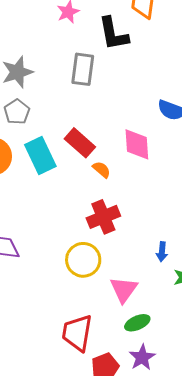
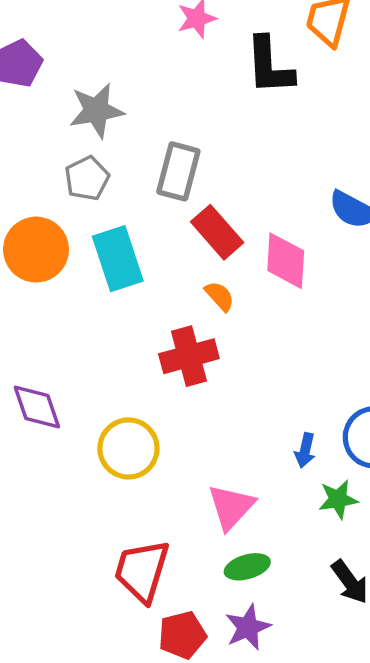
gray rectangle: (83, 69) -> (178, 171), moved
red rectangle: (80, 143) -> (217, 232), moved
red cross: (103, 217) -> (189, 356), moved
yellow circle: (83, 260) -> (128, 448), moved

